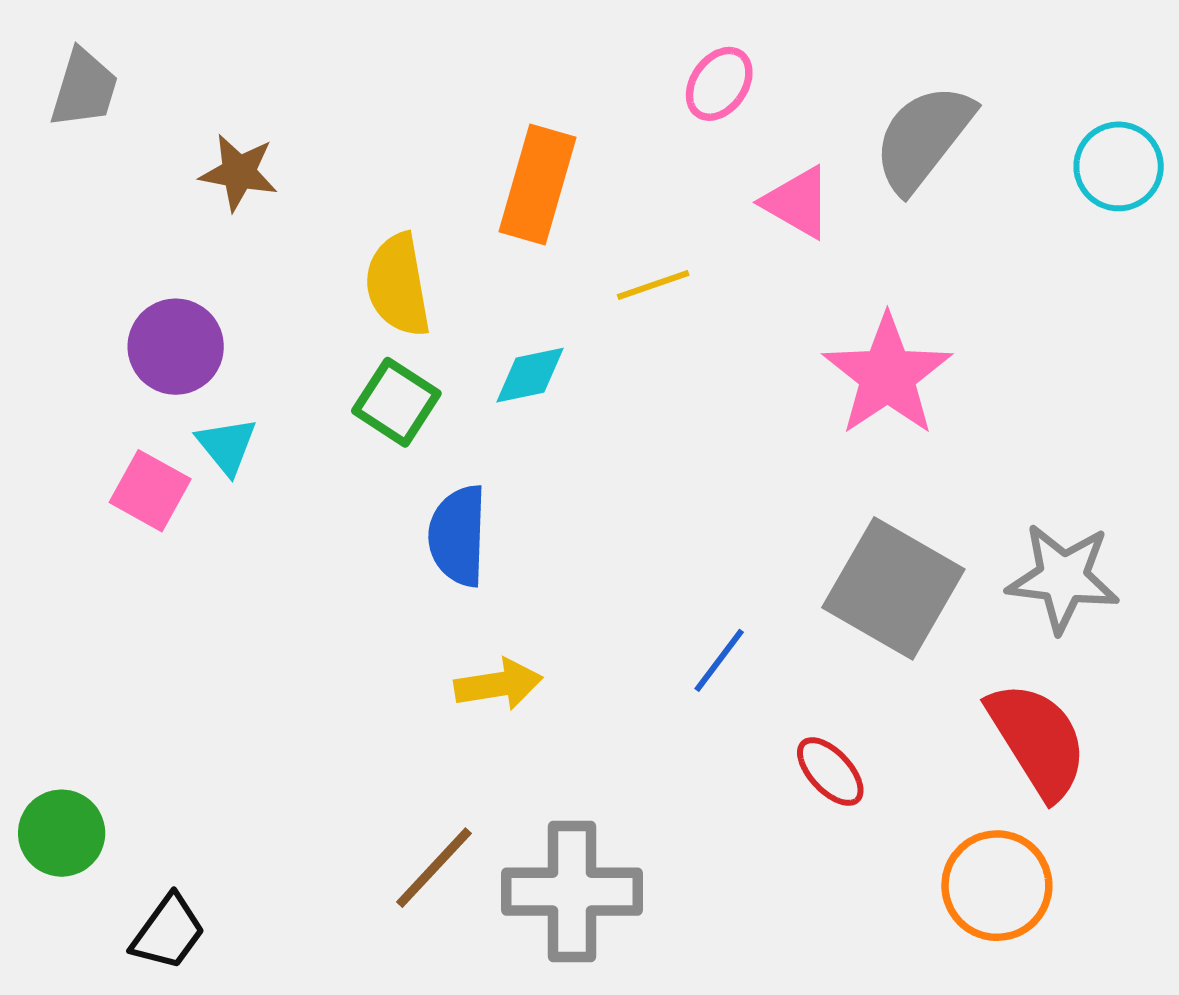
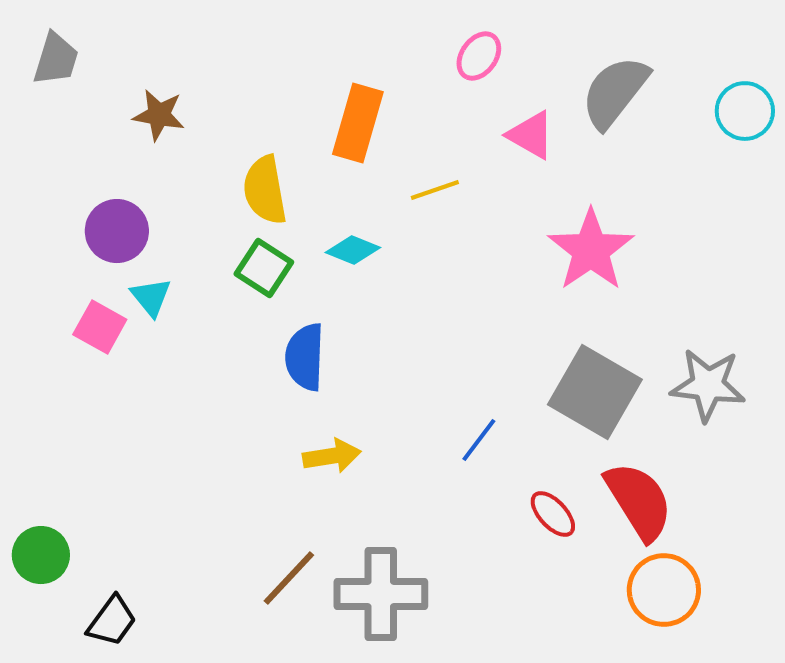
cyan diamond: (530, 375) -> (353, 250), turned 34
red semicircle: (1037, 740) -> (639, 501), moved

